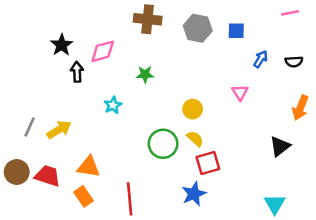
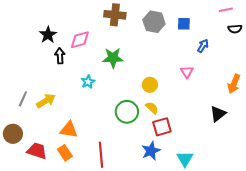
black semicircle: (294, 62) -> (235, 29), moved
green star: (145, 74) -> (113, 58), size x1.5
red trapezoid: (47, 176) -> (37, 151), moved
cyan triangle: (275, 204) -> (185, 159), moved

